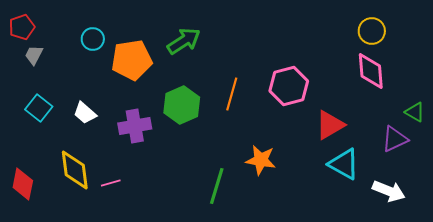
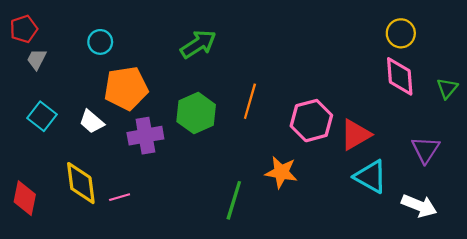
orange pentagon: (132, 60) -> (126, 88), moved
pink hexagon: (289, 86) -> (311, 121), moved
green triangle: (415, 112) -> (447, 88), moved, turned 40
purple triangle: (395, 139) -> (426, 150), turned -32

